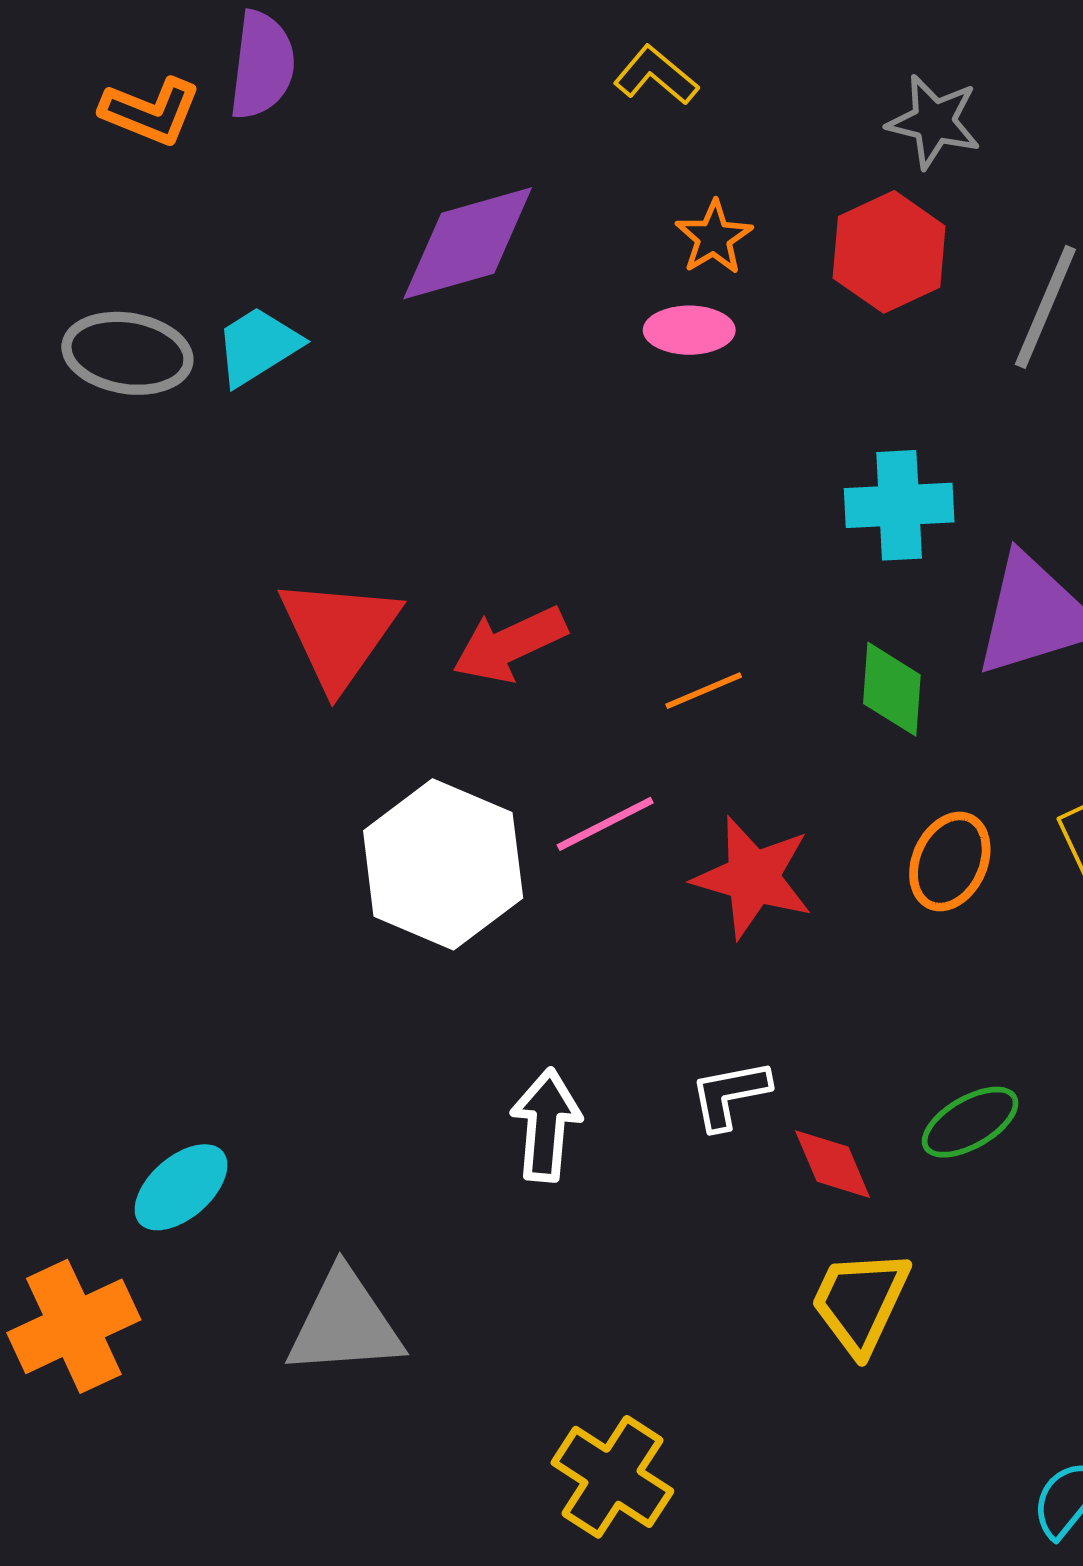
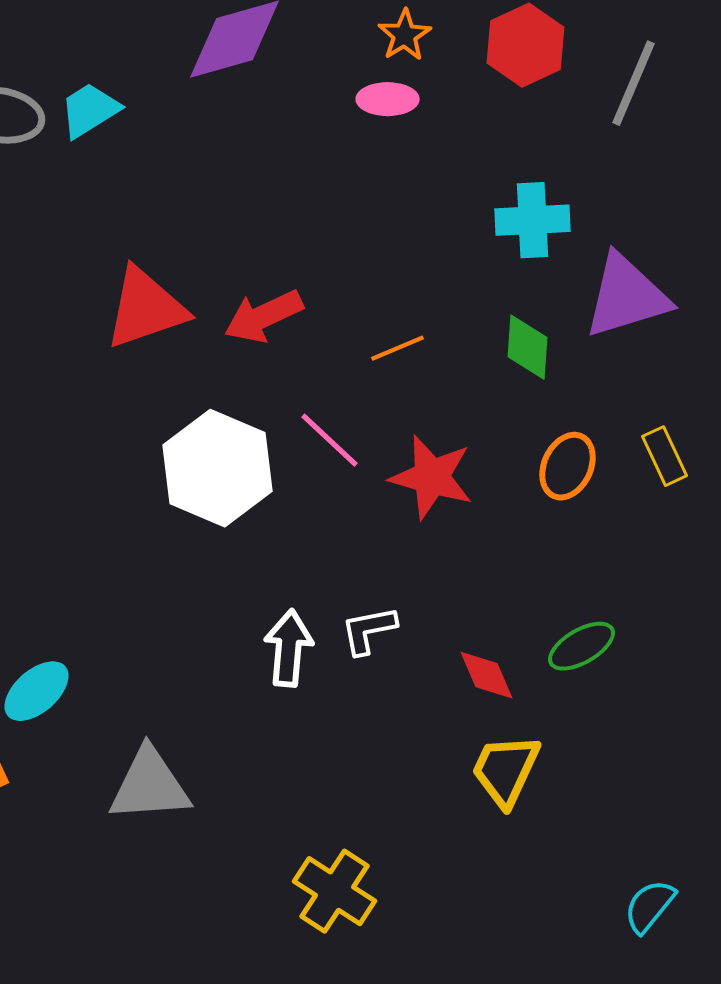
red triangle: (339, 633) -> (146, 308), turned 36
pink line: (605, 824) -> (330, 440), turned 70
white L-shape: (730, 1095) -> (368, 630), moved

